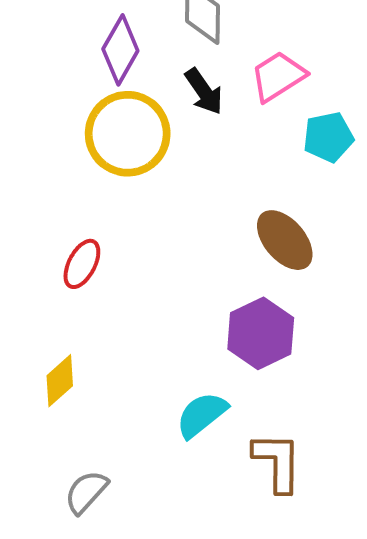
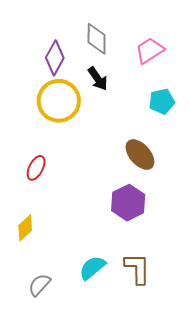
pink trapezoid: (278, 76) -> (150, 50), moved
cyan semicircle: (202, 415) -> (92, 268), moved

